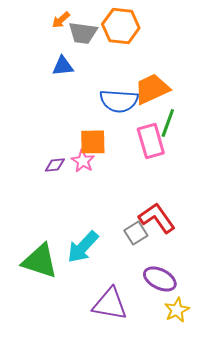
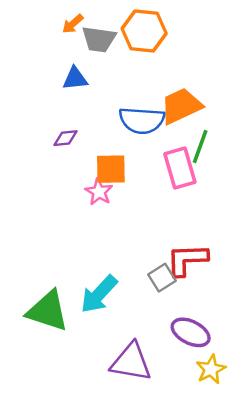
purple diamond: (55, 165) -> (66, 138), moved
red L-shape: (157, 218) -> (187, 260), turned -57

